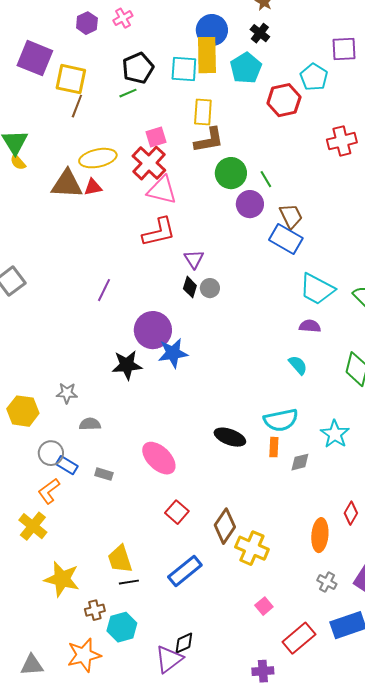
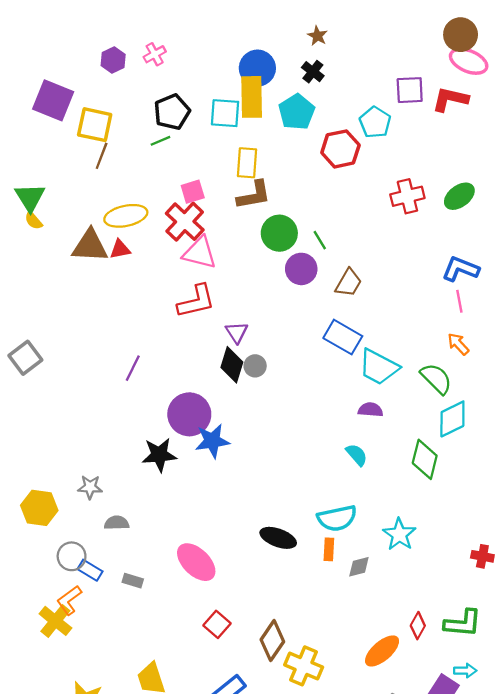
brown trapezoid: (291, 216) -> (349, 283), turned 56
blue rectangle: (286, 239) -> (343, 337), moved
black diamond: (190, 287) -> (232, 365), size x1.4
yellow cross: (33, 526) -> (55, 621), moved
orange ellipse: (320, 535) -> (382, 651), turned 44

